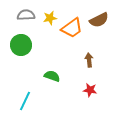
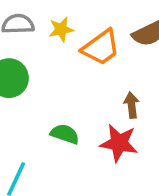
red star: (90, 90) -> (119, 143), moved, size x1.5

